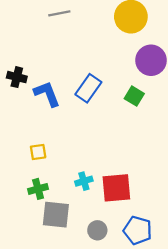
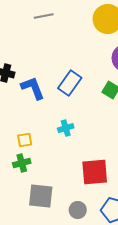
cyan cross: (84, 181) -> (66, 128), moved
green cross: (38, 189) -> (22, 163), moved

